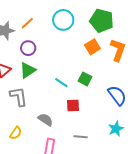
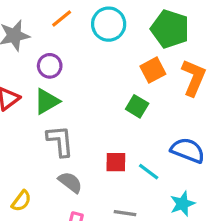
orange line: (27, 23) -> (62, 19), moved
green square: (85, 79) -> (137, 106), moved
cyan line: (61, 83) -> (149, 172), moved
blue semicircle: (117, 95) -> (188, 150), turned -35
gray L-shape: (19, 97) -> (60, 141), moved

